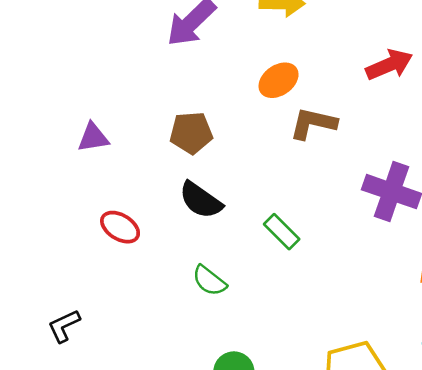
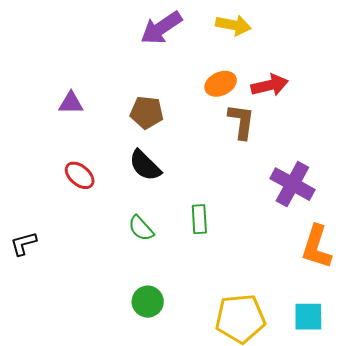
red arrow: (389, 65) -> (270, 85), moved
brown L-shape: (313, 123) -> (241, 121), turned 75
green rectangle: (282, 232) -> (199, 219), moved, turned 32

